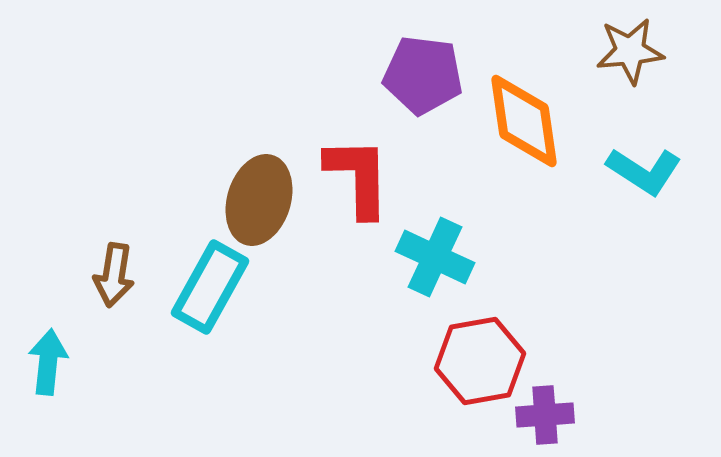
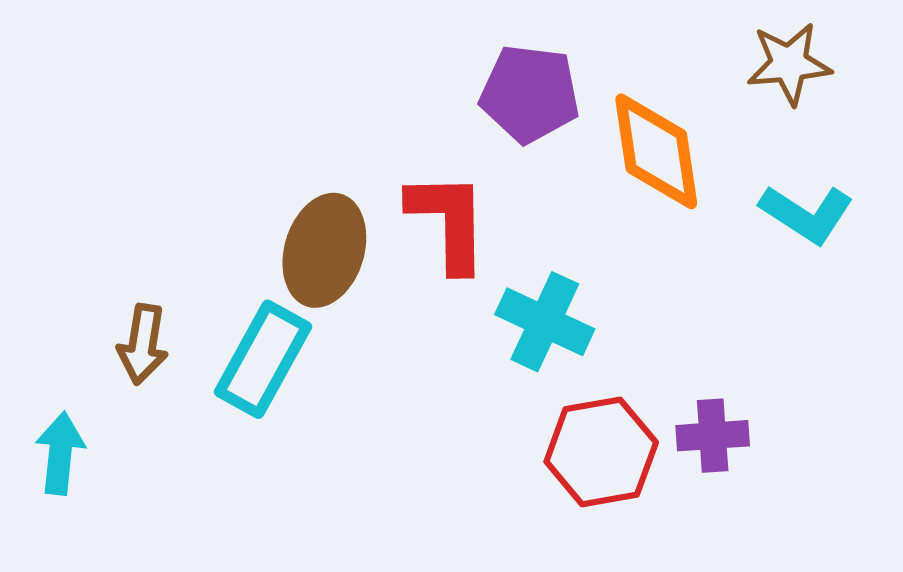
purple cross: (545, 415) -> (713, 436), moved

